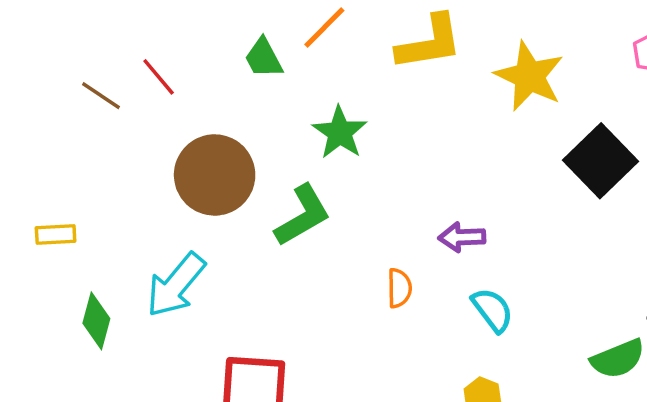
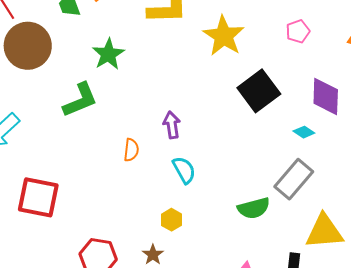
brown circle: (215, 175) -> (28, 46), moved
purple arrow: (462, 237) -> (172, 125), turned 76

